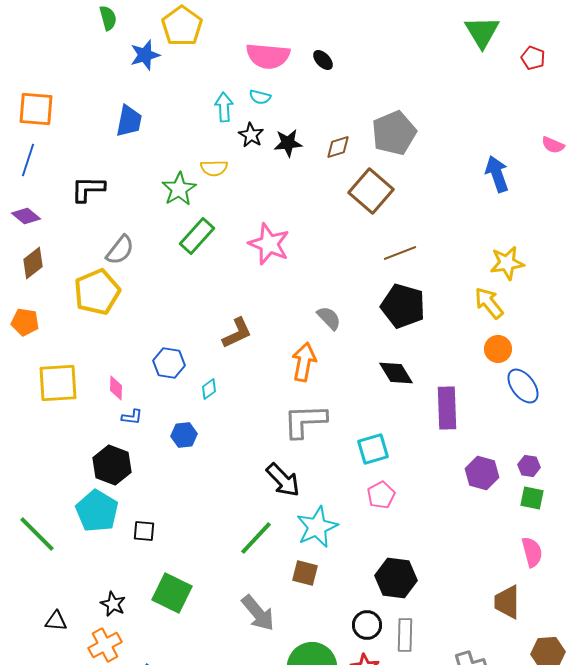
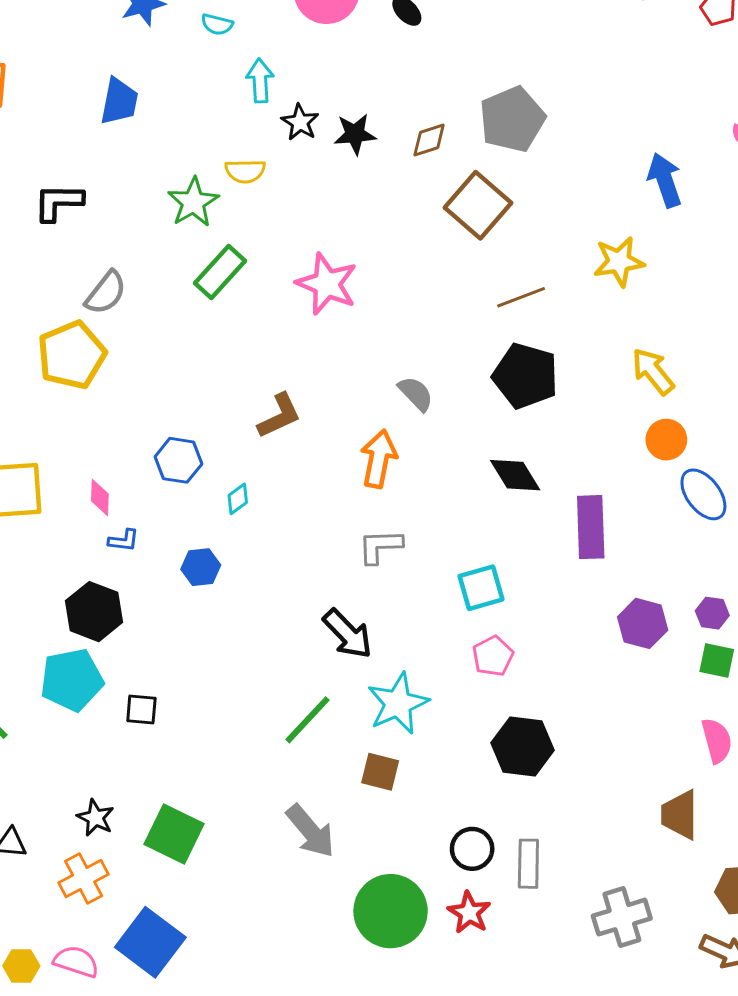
cyan semicircle: (260, 97) -> (217, 24), moved
yellow star: (507, 263) -> (619, 262), moved
gray L-shape: (305, 421) -> (380, 546), size x0.7
cyan pentagon: (97, 511) -> (72, 680), turned 30
black hexagon: (396, 578) -> (523, 747), moved
green square: (172, 593) -> (174, 834), moved

